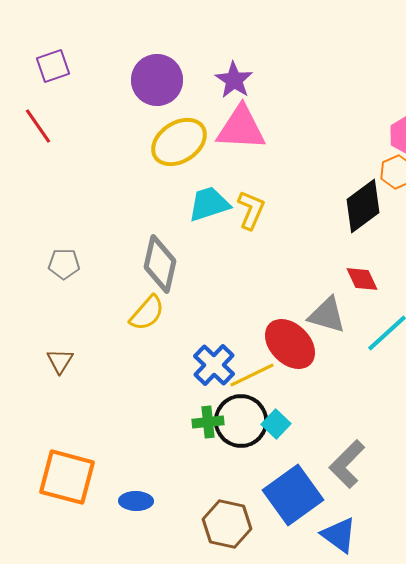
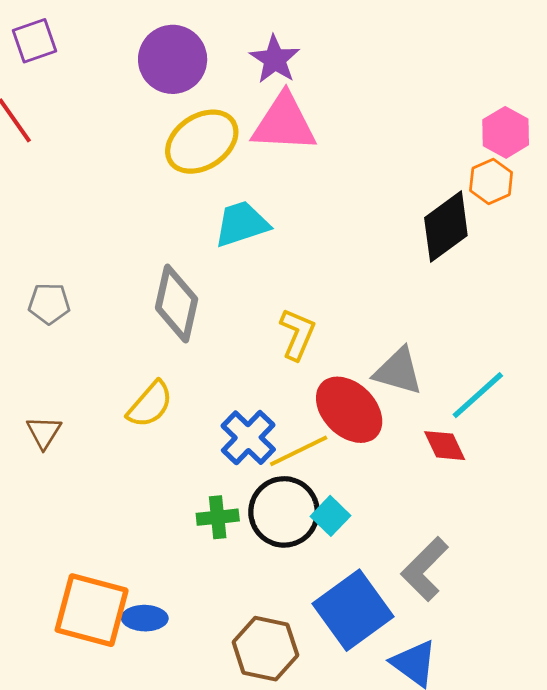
yellow L-shape: (251, 210) -> (297, 334), moved
red diamond: (362, 279) -> (445, 446), moved
yellow semicircle: (147, 313) -> (150, 404), moved
green cross: (208, 422) -> (218, 517), moved
orange square: (67, 477) -> (92, 610), moved

